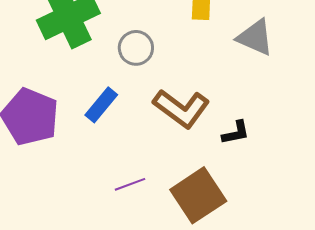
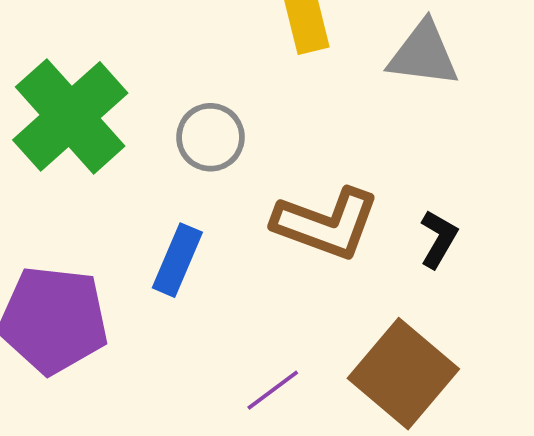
black L-shape: (236, 133) -> (439, 239), turned -32

